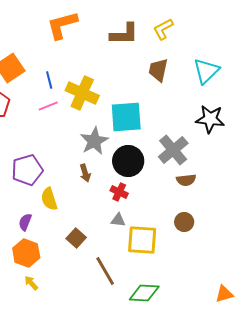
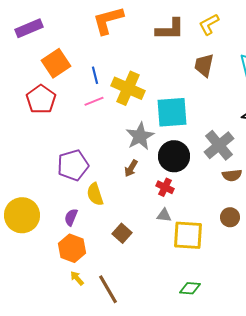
brown arrow: (85, 173) -> (131, 168), turned 48
brown line: (105, 271) -> (108, 289), moved
green diamond: (144, 293) -> (190, 288), size x0.7

